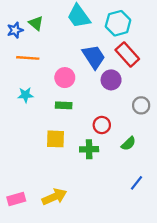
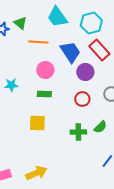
orange line: (28, 58) -> (38, 42), moved
red circle: (102, 125) -> (82, 99), moved
green cross: (89, 149) -> (78, 132), moved

